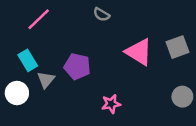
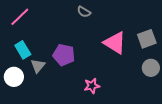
pink line: (39, 19) -> (20, 17), moved
gray circle: (182, 97) -> (151, 68), moved

